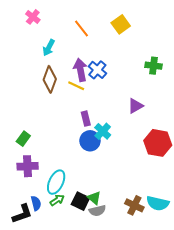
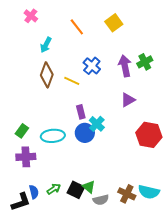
green cross: (154, 66) -> (145, 62), turned -35
purple arrow: (80, 70) -> (125, 66), moved
cyan ellipse: (56, 182) -> (53, 136), moved, turned 60
gray semicircle: (97, 211) -> (101, 200), moved

